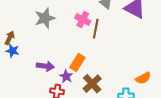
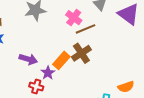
brown line: (96, 29) -> (85, 29), turned 48
brown cross: (92, 84) -> (81, 53), moved

